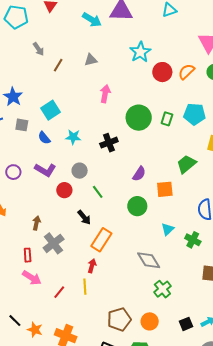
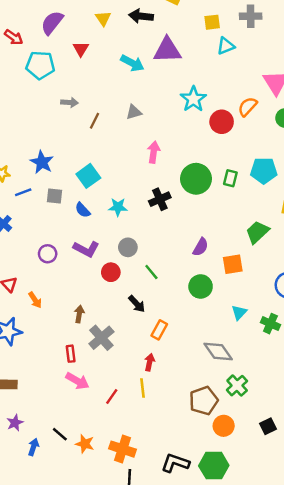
gray arrow: (38, 49) -> (69, 102), turned -48
orange semicircle: (186, 72) -> (248, 107), moved
black cross: (109, 143) -> (160, 199), moved
orange rectangle: (101, 240) -> (159, 330), size x0.7
brown pentagon: (119, 319) -> (204, 401), moved

